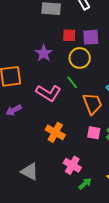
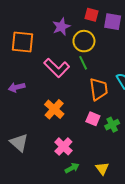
yellow circle: (80, 58) -> (84, 41), moved
purple arrow: (14, 110) -> (17, 87), moved

